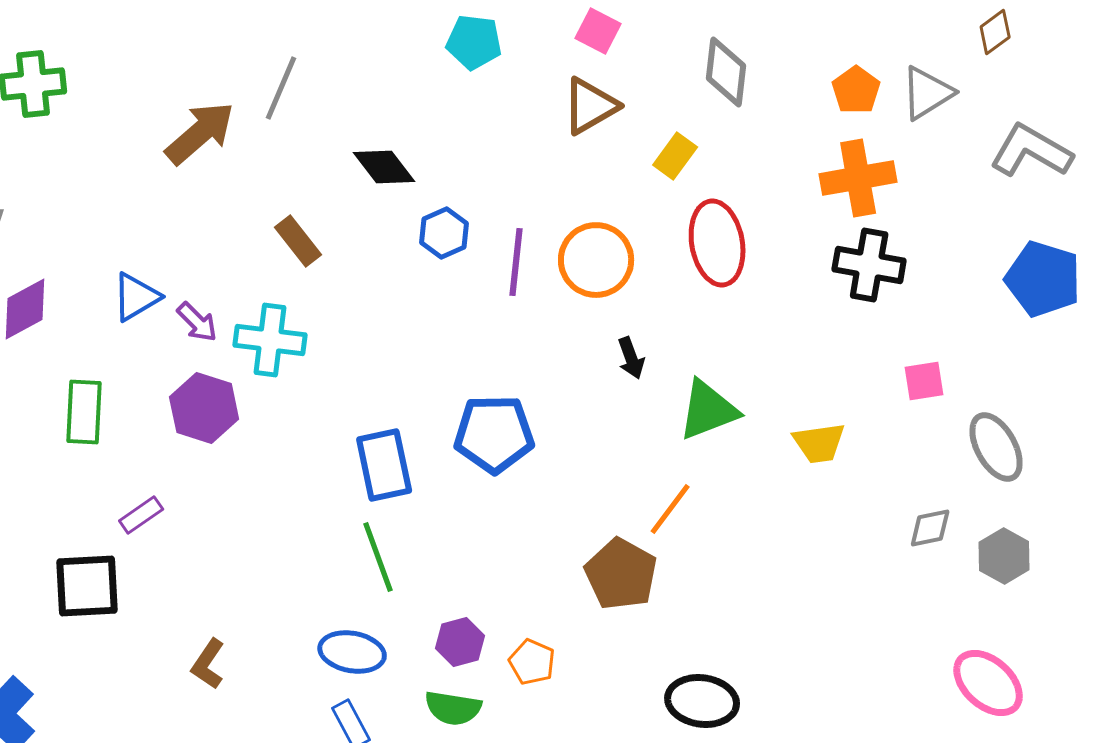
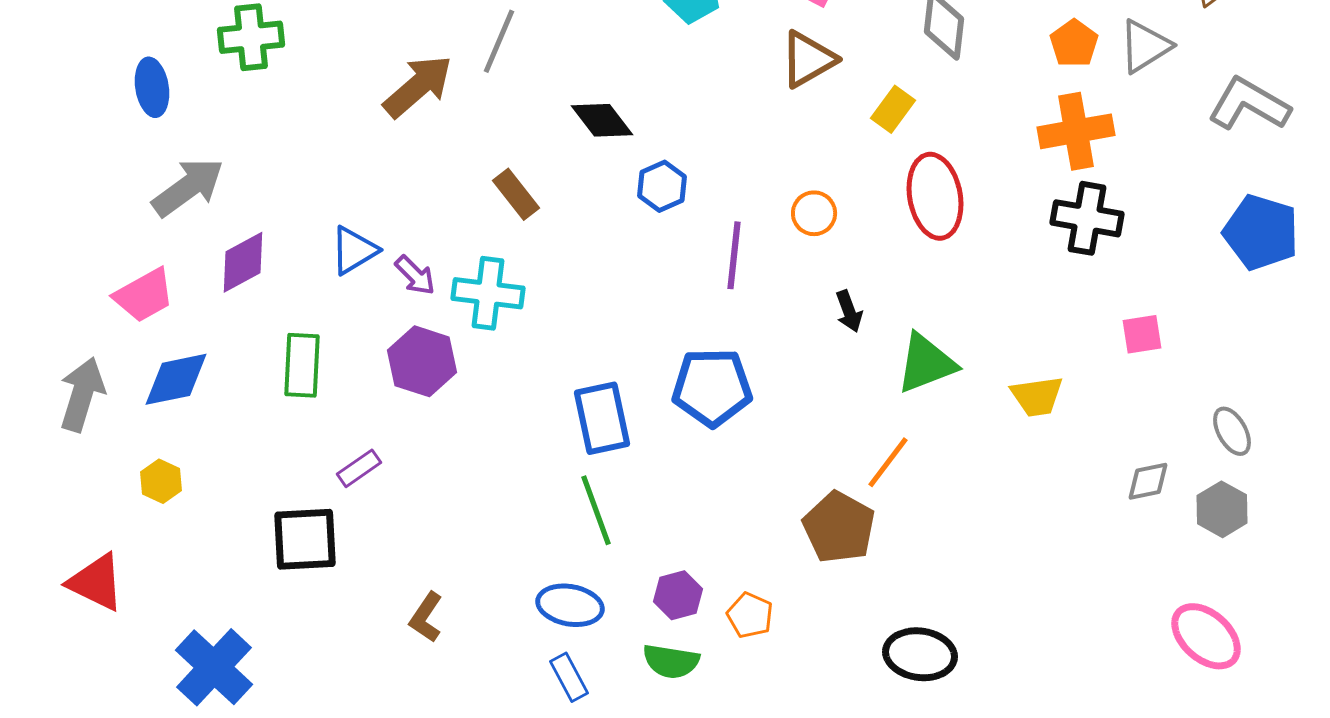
orange circle: (596, 260) -> (814, 213), size x0.6
purple line: (516, 262) -> (734, 255), moved
gray ellipse: (996, 447) -> (1232, 431), moved, size x0.7

